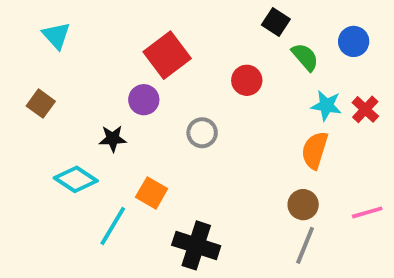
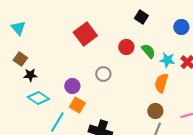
cyan triangle: (56, 36) -> (18, 28), moved
green semicircle: (305, 57) -> (148, 51), moved
purple circle: (144, 100) -> (72, 86), moved
black star: (113, 139) -> (30, 75), moved

